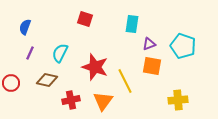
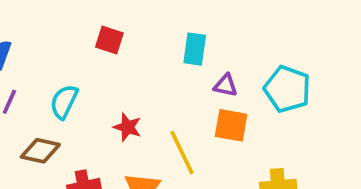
purple triangle: (149, 44) -> (226, 85), turned 32
red star: (95, 67) -> (128, 127), size x0.6

